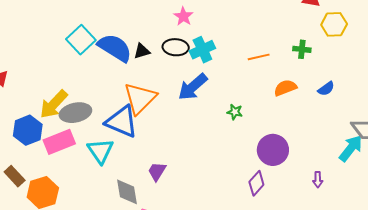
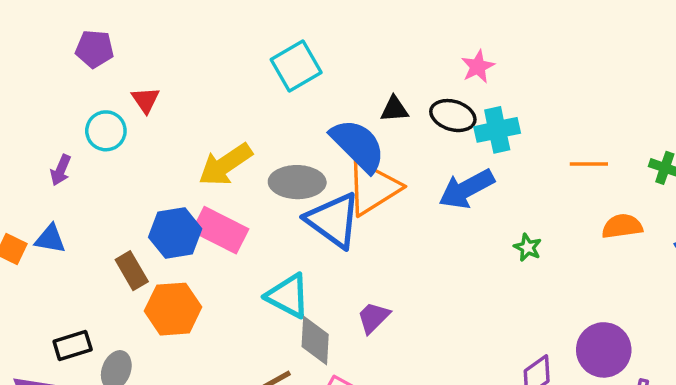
blue semicircle: (115, 48) -> (358, 145), moved
gray ellipse: (75, 113) -> (297, 182), moved
blue hexagon: (28, 130) -> (175, 233), moved
pink rectangle: (59, 142) -> (220, 230), turned 36
purple circle: (273, 150) -> (604, 350), moved
cyan triangle: (100, 151) -> (288, 296), moved, turned -40

